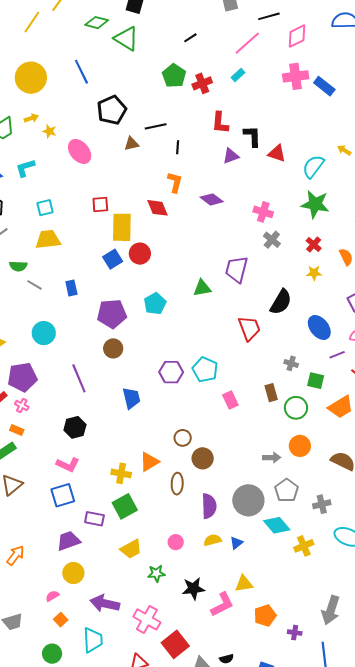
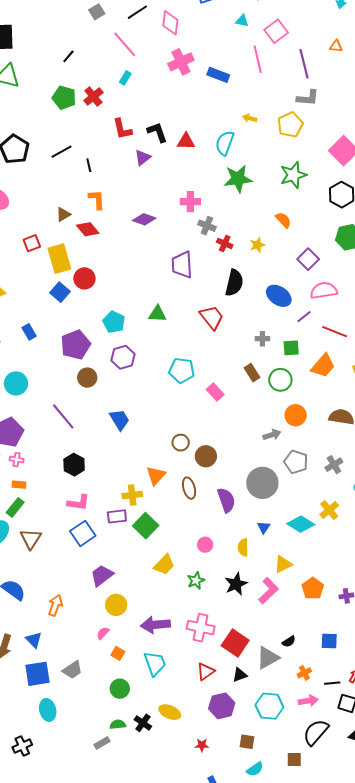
pink diamond: (297, 36) -> (170, 23), turned -40
pink line: (247, 43) -> (125, 44), turned -72
blue rectangle: (324, 86) -> (218, 75), moved
brown triangle: (132, 144) -> (63, 214), moved
purple diamond: (212, 199) -> (144, 219), moved
red cross: (314, 244) -> (225, 244), moved
green triangle: (202, 288) -> (157, 314), moved, turned 30
purple hexagon: (171, 372) -> (123, 357), moved
purple rectangle: (94, 519) -> (117, 516), moved
cyan diamond: (277, 525) -> (301, 524), moved
yellow semicircle: (213, 540) -> (243, 547), moved, turned -60

